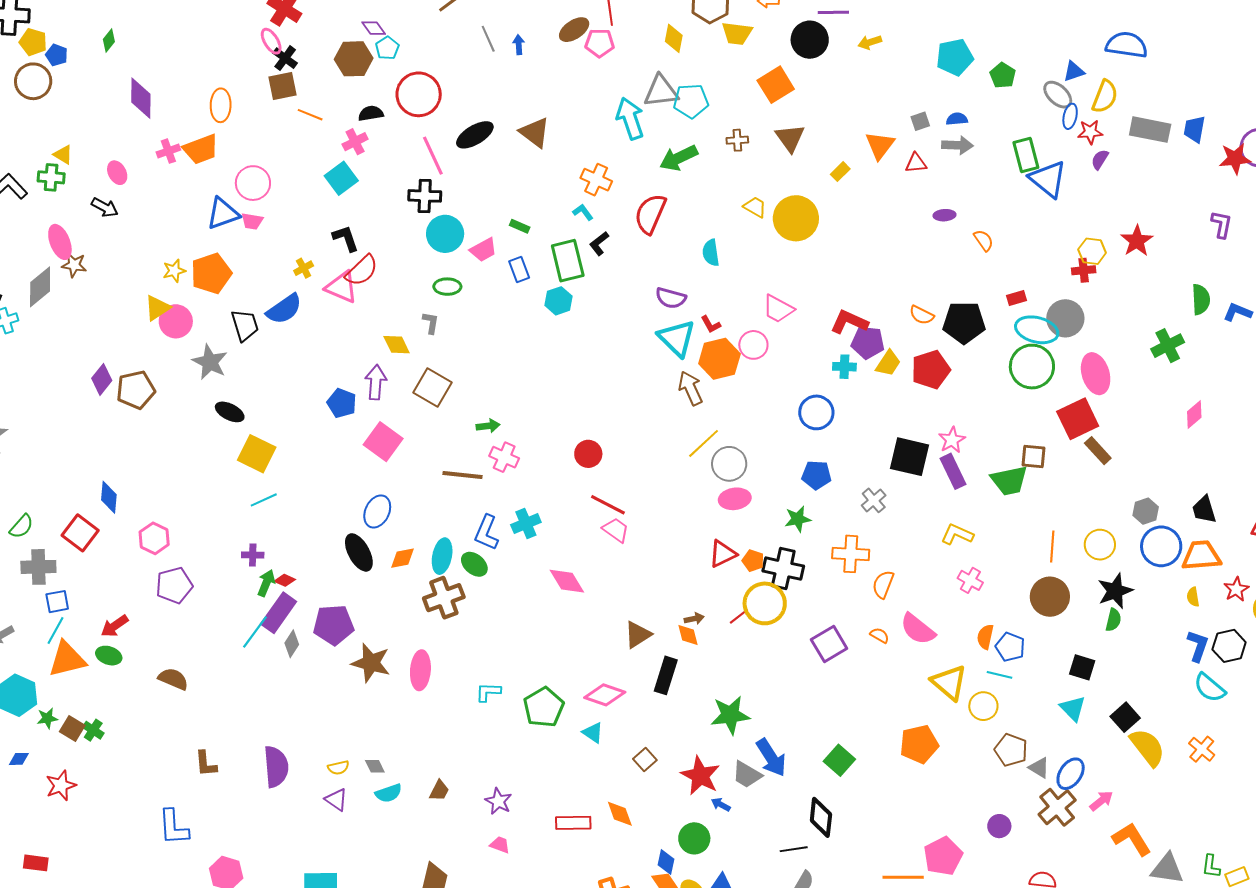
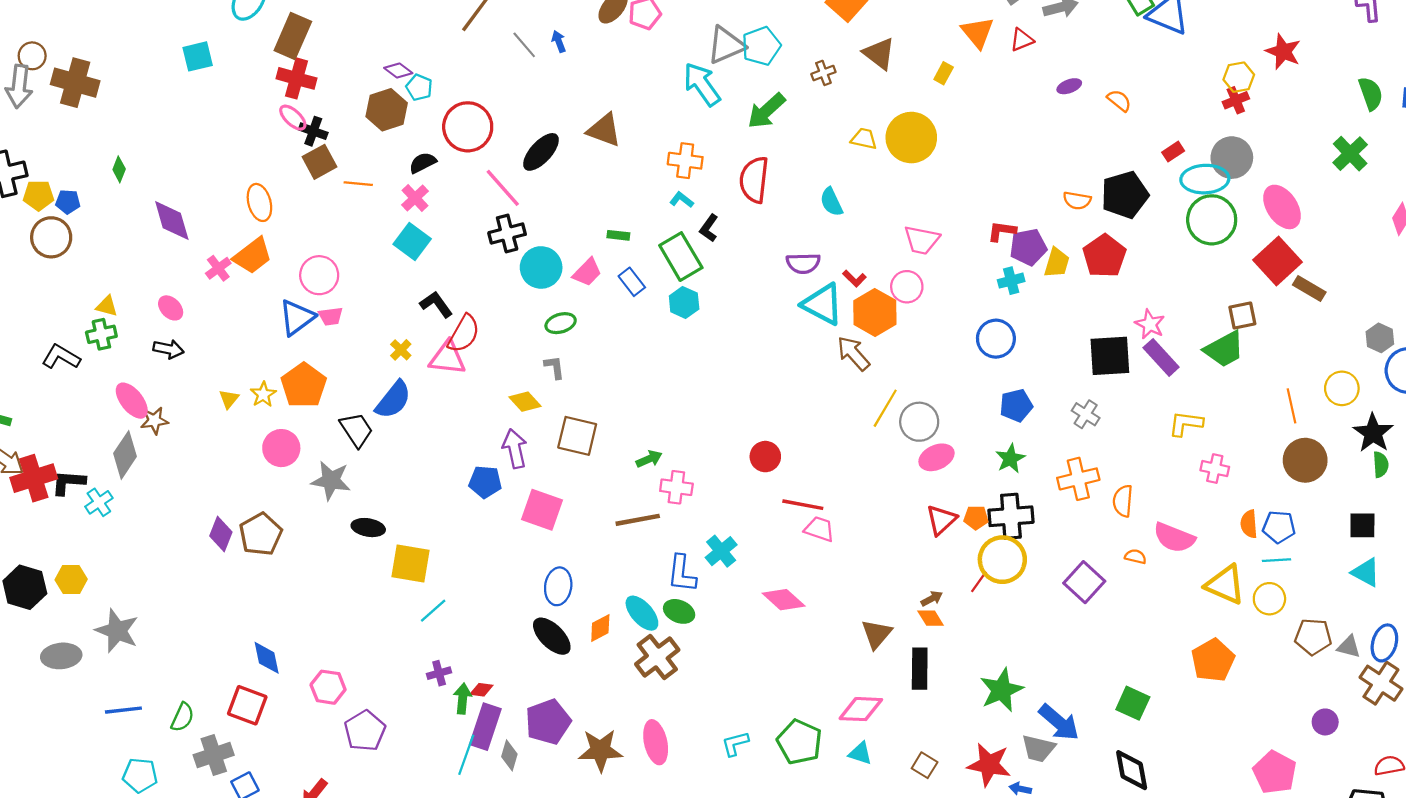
yellow triangle: (157, 308) -> (229, 399), moved, size x0.7
red L-shape: (849, 322) -> (1002, 231), size x0.7
cyan ellipse: (442, 556) -> (642, 613), turned -36

